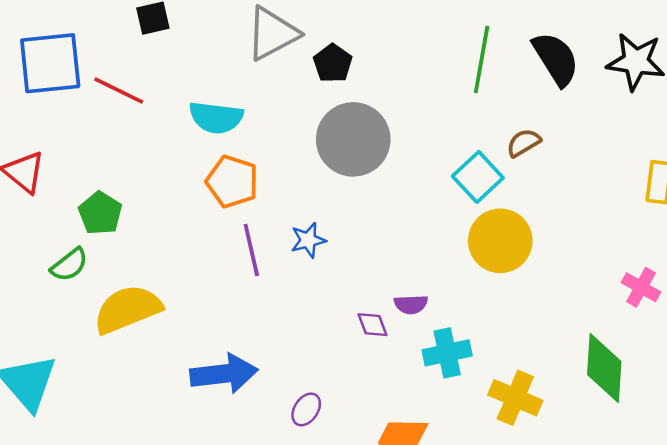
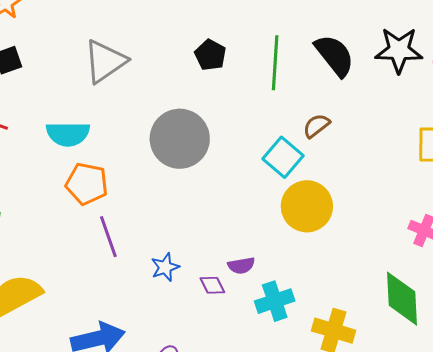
black pentagon: (333, 63) -> (210, 55), moved
blue star: (308, 240) -> (165, 267), moved

